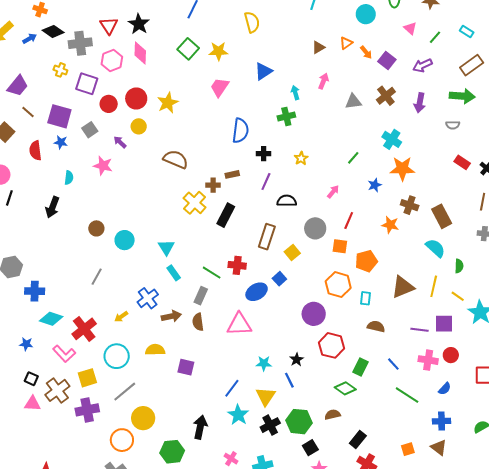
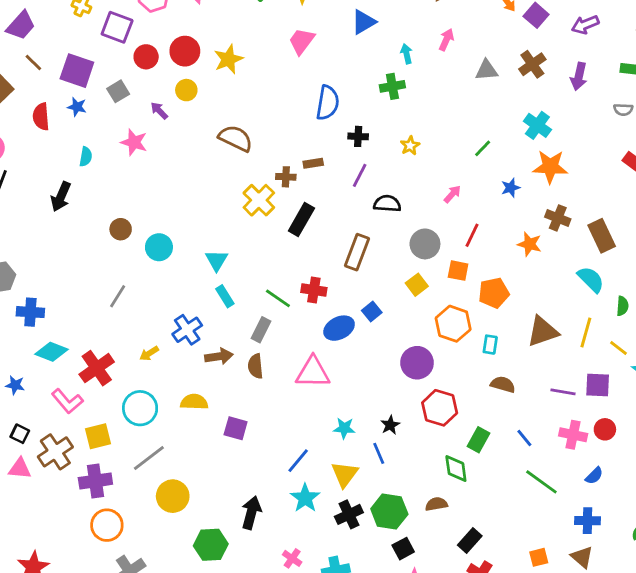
yellow square: (292, 252) -> (417, 285), moved
green diamond: (345, 388) -> (456, 469), turned 45
orange circle: (122, 440) -> (107, 525), moved

